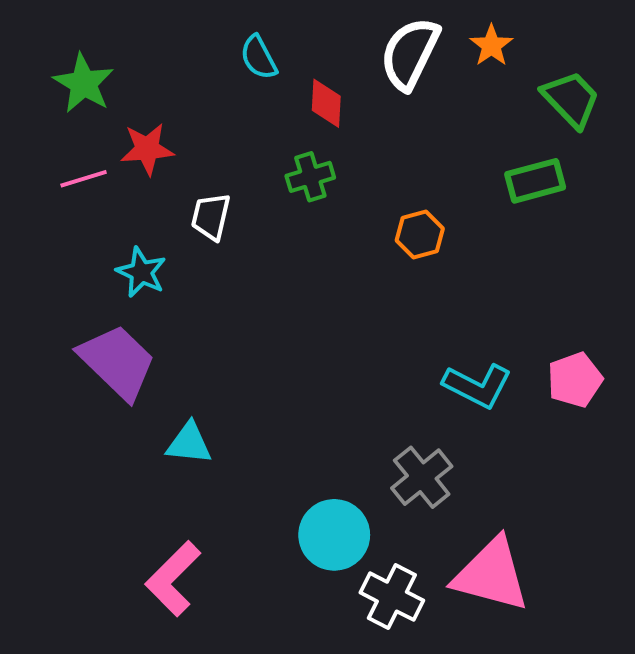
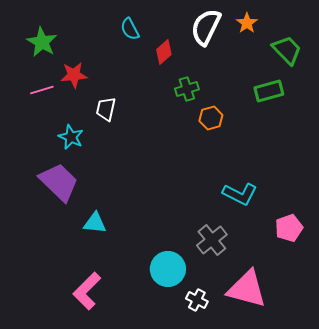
red diamond: (326, 103) -> (164, 52), turned 45
green cross: (310, 177) -> (187, 89), moved
pink pentagon: (575, 380) -> (289, 228), moved
white cross: (392, 597) -> (197, 300), size x0.7

